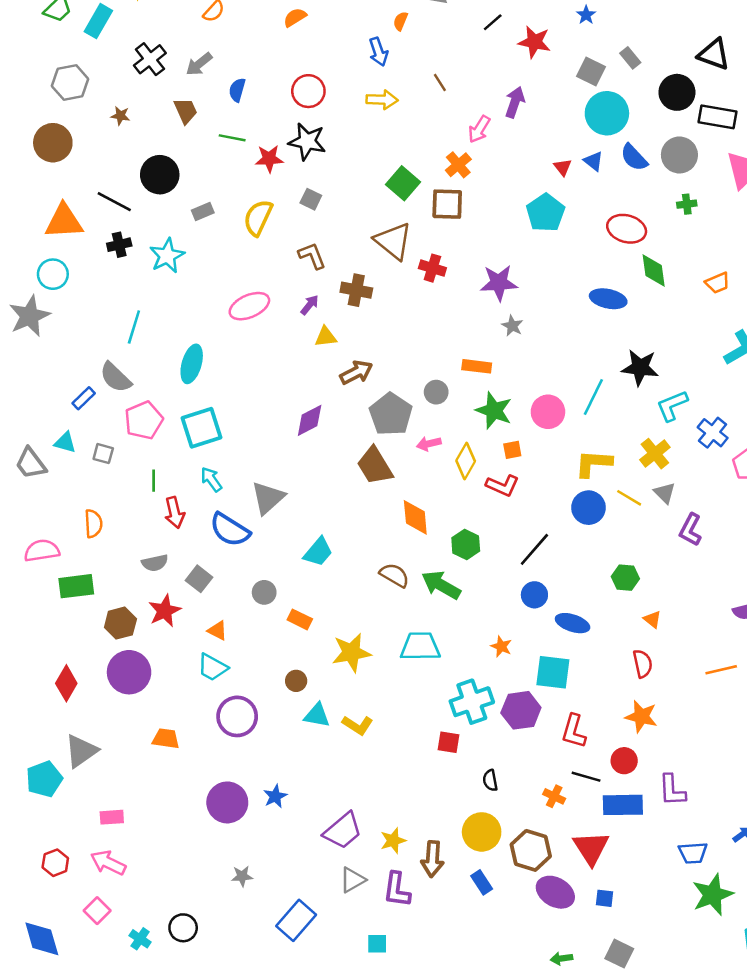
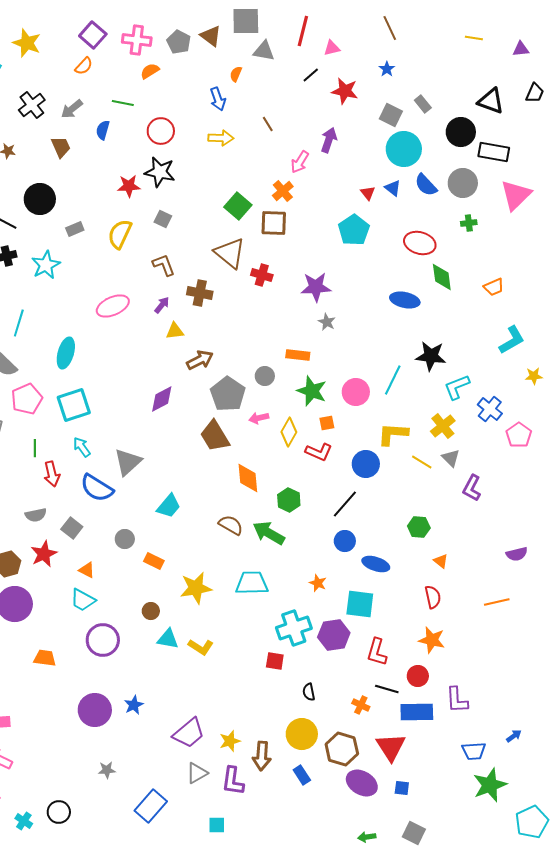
green line: (232, 138) -> (123, 103), moved
blue circle: (589, 508) -> (366, 464), moved

